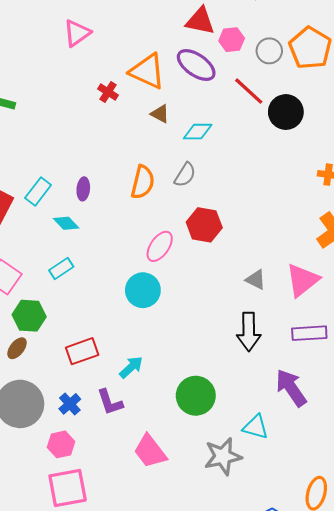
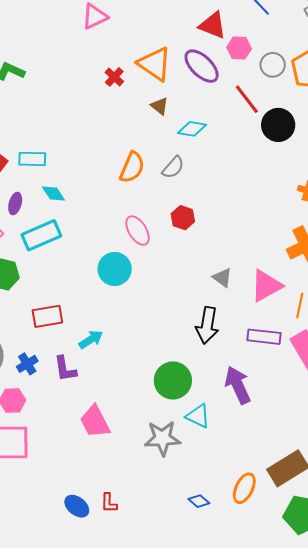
purple ellipse: (83, 189) -> (15, 204), moved
cyan rectangle: (38, 191) -> (32, 159), turned 44
red hexagon: (204, 225) -> (183, 218), size x0.7
pink ellipse: (160, 246) -> (138, 231), turned -76
cyan rectangle: (61, 268) -> (41, 235), size x1.6
green circle: (196, 396) -> (173, 380), moved

